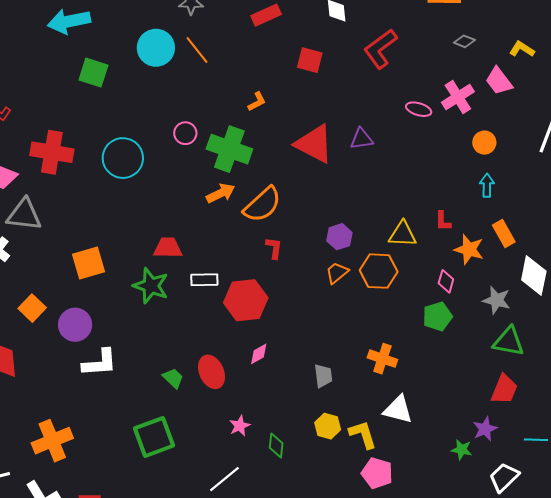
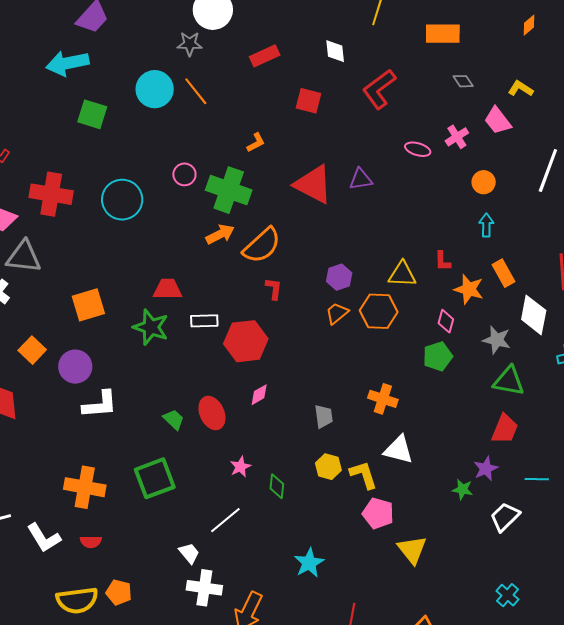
gray diamond: (464, 41) -> (463, 81), turned 35
pink cross: (458, 97) -> (457, 137), size x0.7
orange cross: (52, 441) -> (85, 487), moved, turned 33

